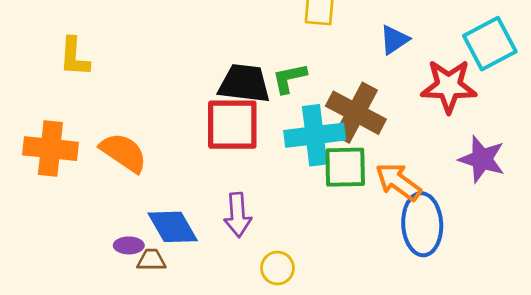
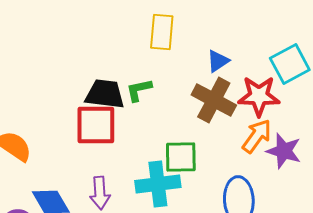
brown cross: (356, 113) -> (214, 100), moved
cyan cross: (315, 135) -> (158, 184), moved
orange arrow: (398, 182) -> (257, 136), moved, turned 90

